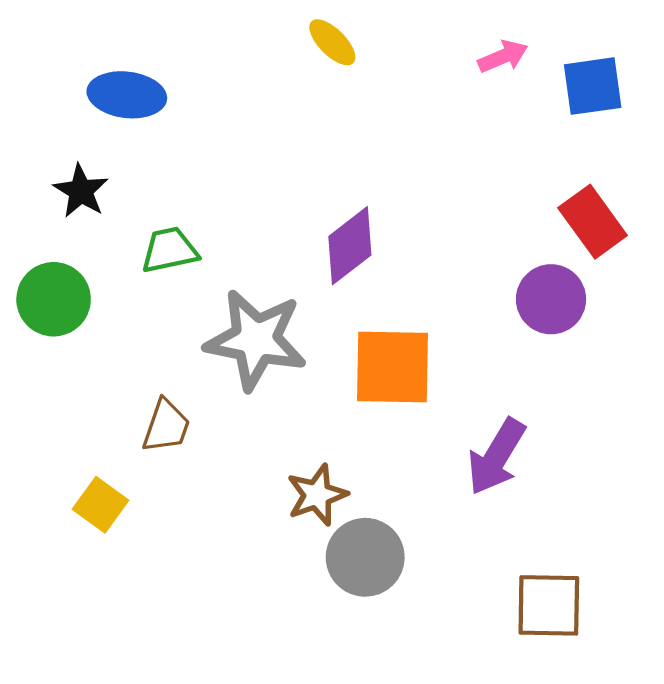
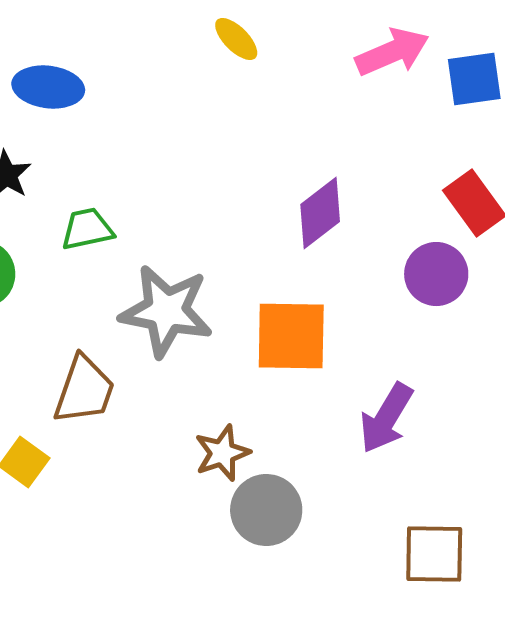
pink arrow: (503, 57) -> (392, 52), size x1.6
purple diamond: (350, 246) -> (320, 213), moved
brown trapezoid: (166, 426) -> (84, 390), size x1.4

